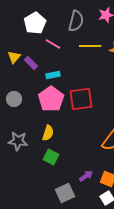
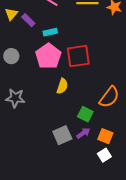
yellow semicircle: (48, 133) -> (62, 86), moved
green square: (51, 157) -> (85, 114), moved
gray square: (65, 193) -> (62, 135), moved

